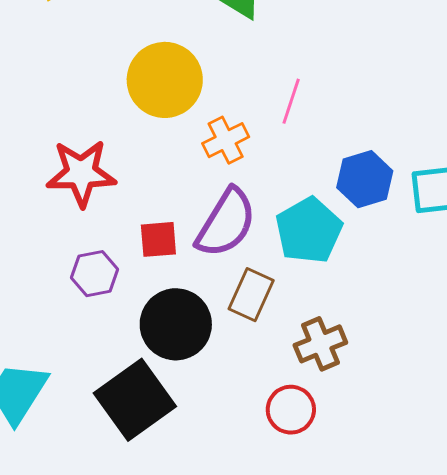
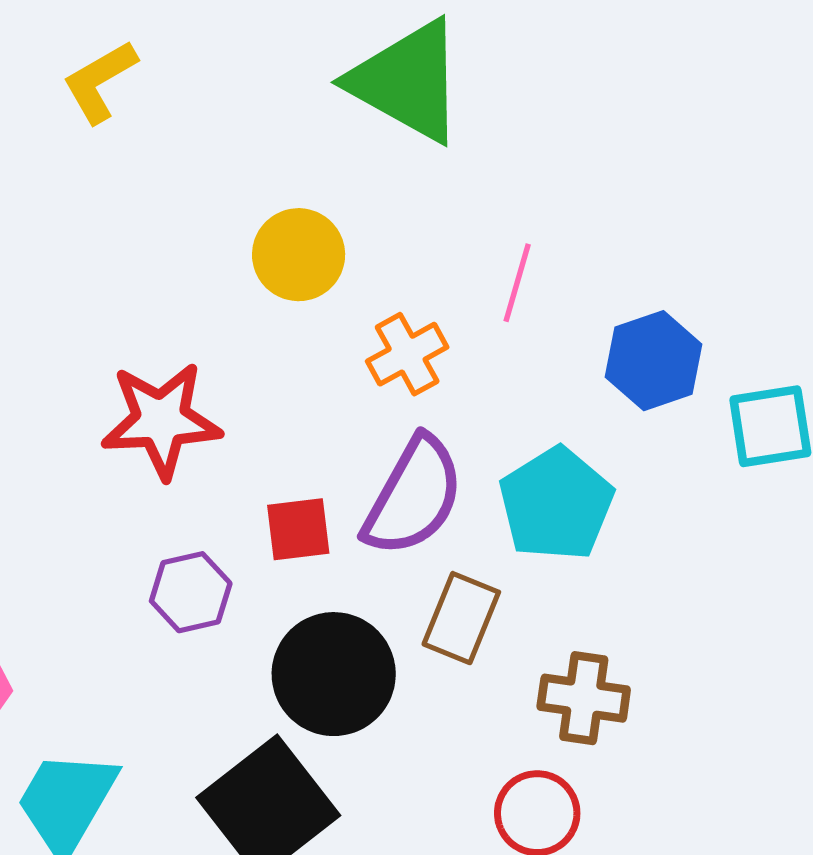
yellow circle: (165, 80) -> (299, 255), size x0.7
blue hexagon: (365, 179) -> (654, 361), moved
brown cross: (320, 344) -> (584, 698), turned 33

